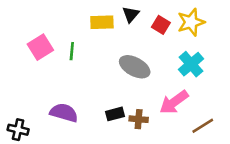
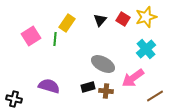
black triangle: (131, 14) -> (100, 20), moved
yellow rectangle: (102, 22) -> (67, 23), moved, turned -54
gray ellipse: (135, 67) -> (103, 64), moved

